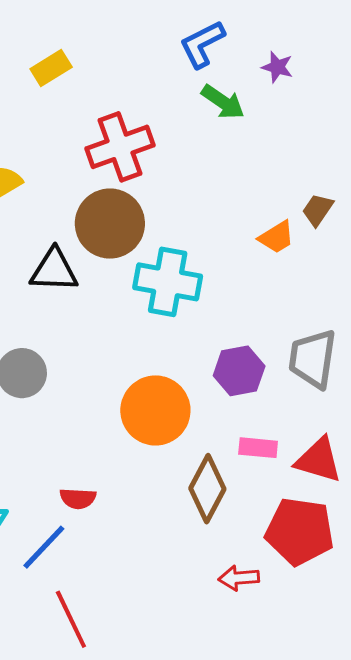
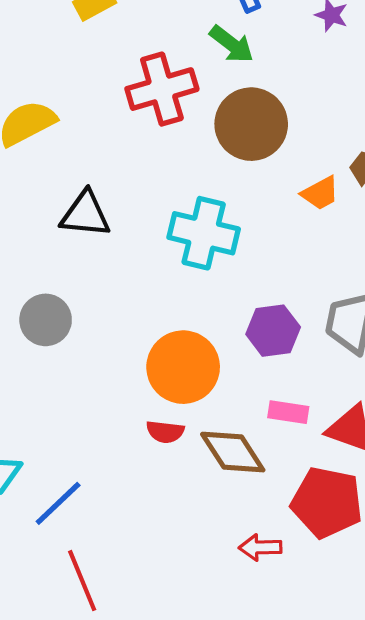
green arrow: (223, 102) -> (232, 44), moved
brown circle: (110, 224) -> (251, 124), moved
brown diamond: (207, 489) -> (233, 452), turned -64
red semicircle: (78, 498) -> (165, 432), moved

